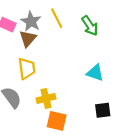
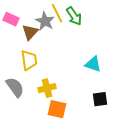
gray star: (31, 21) -> (45, 21), moved
green arrow: (90, 26) -> (74, 16), moved

